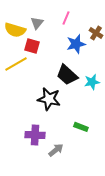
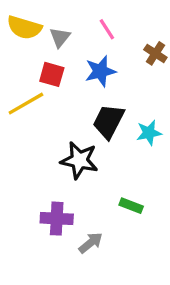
pink line: (66, 18) -> (107, 29), turned -56
yellow semicircle: (15, 30) -> (24, 28), moved
blue star: (76, 44) -> (100, 71), moved
black trapezoid: (67, 75) -> (108, 121), turned 75

